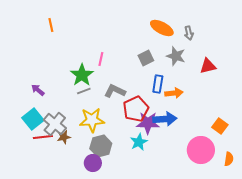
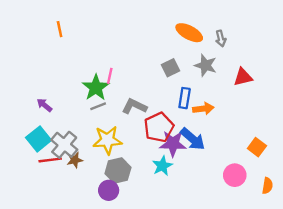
pink line: (101, 59) -> (110, 76), moved
blue arrow: (165, 119) -> (193, 139), turned 45
pink circle: (201, 150) -> (235, 175), size x0.7

